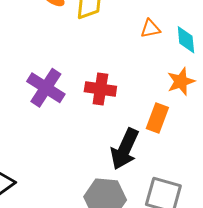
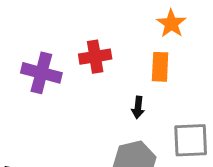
black arrow: (125, 149) -> (138, 107), size x0.5

